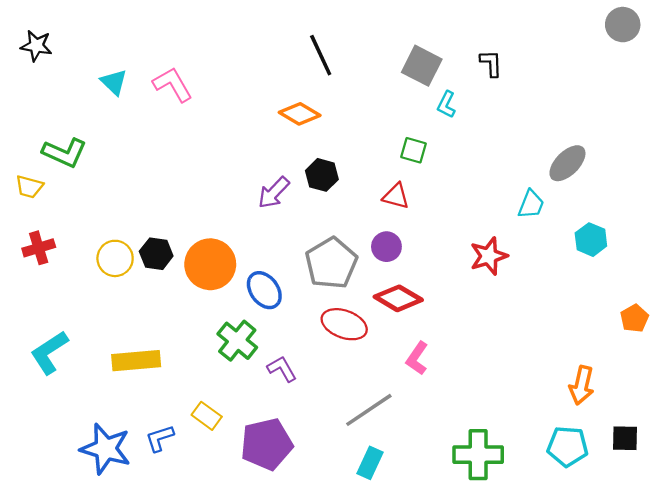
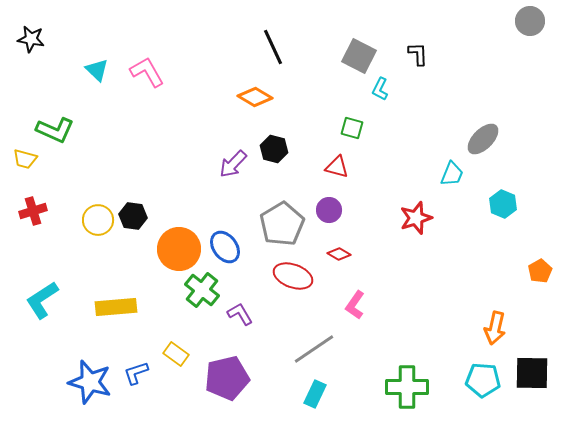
orange circle: (210, 264) -> (179, 249), moved
red diamond: (398, 298) -> (339, 254), size x0.6
black square: (625, 438) -> (532, 373), size x1.5

